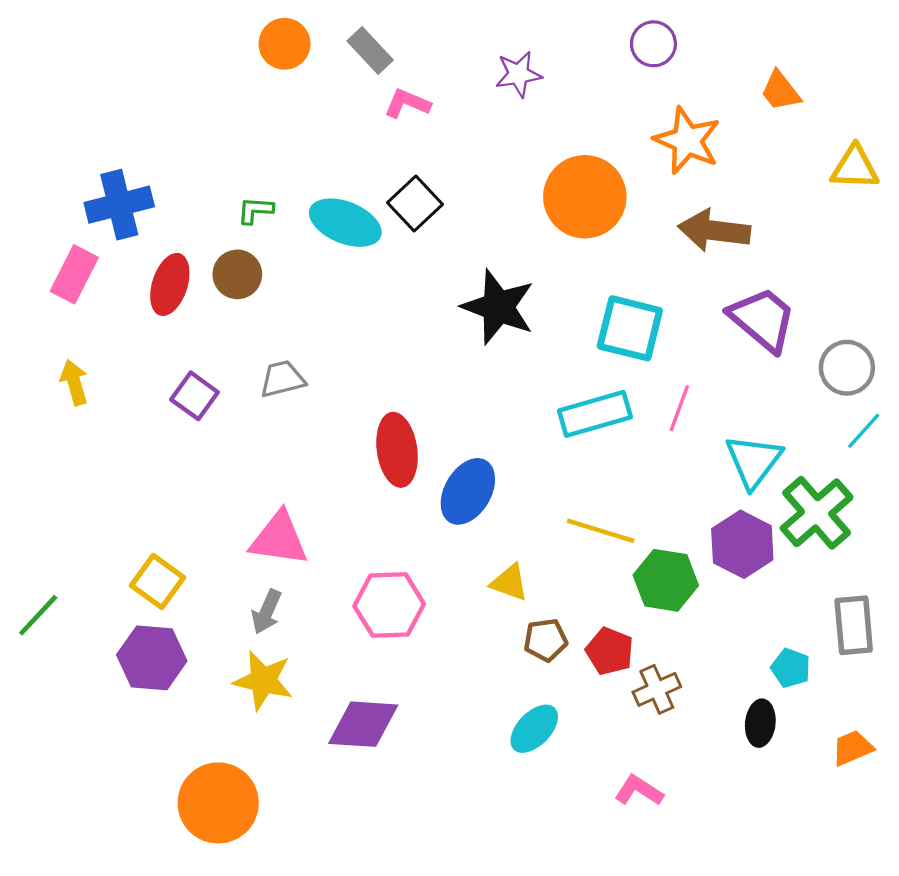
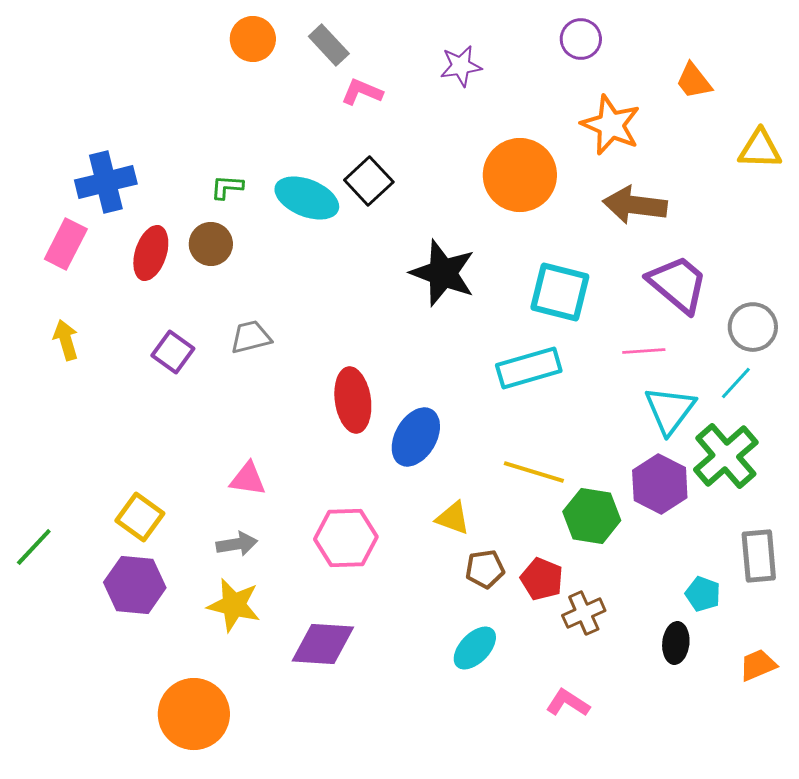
pink line: (679, 408) -> (644, 351), moved, turned 66
cyan line: (864, 431) -> (736, 383), moved
pink triangle: (279, 539) -> (248, 479), size x0.7
gray arrow: (267, 612) -> (237, 544), turned -123

